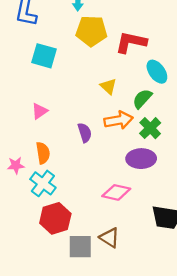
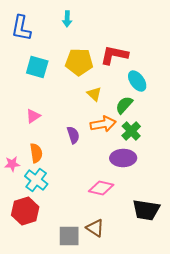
yellow pentagon: (91, 31) -> (79, 62), moved
red hexagon: (55, 218) -> (25, 211), moved

